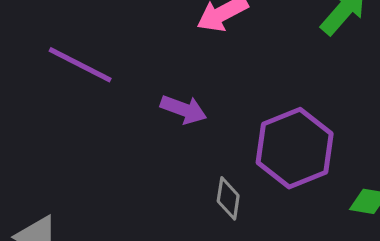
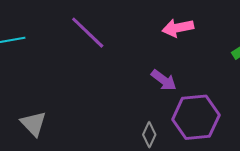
purple arrow: (183, 109) -> (164, 80), moved

